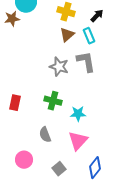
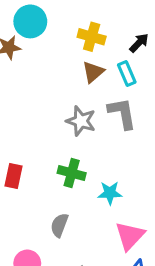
gray semicircle: (45, 135) -> (59, 225), turned 42
pink triangle: (78, 141) -> (130, 236), moved

